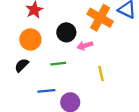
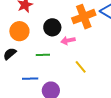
orange cross: (100, 18) -> (84, 17), turned 35
yellow line: (101, 74) -> (81, 67), turned -32

